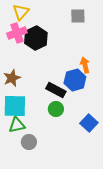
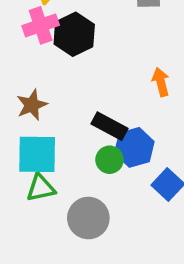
blue hexagon: (75, 80) -> (134, 147), moved
gray circle: (29, 142) -> (88, 218), moved, size x1.5

